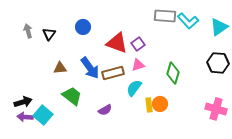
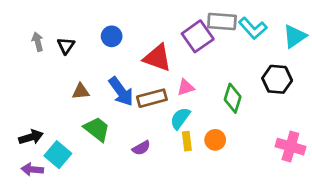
purple square: (138, 44) -> (198, 36), moved, size x1.6
black hexagon: (218, 63) -> (277, 79), moved
yellow rectangle: (149, 105) -> (187, 141), moved
purple arrow: (25, 117) -> (32, 169), moved

